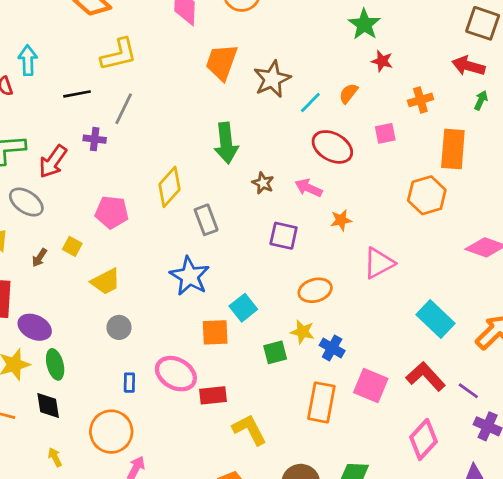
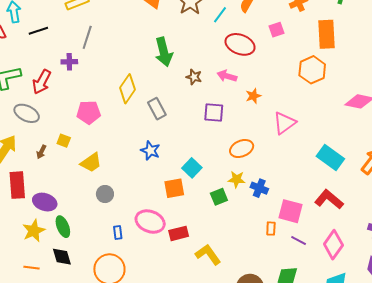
black line: (77, 94) -> (38, 31), moved
blue star: (190, 276) -> (150, 150), size x0.7
purple line: (468, 391) -> (299, 240), moved
orange rectangle: (321, 402) -> (271, 229), moved, size x0.5

